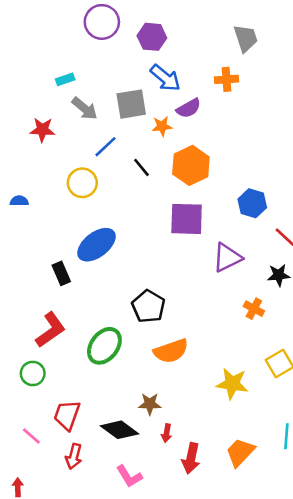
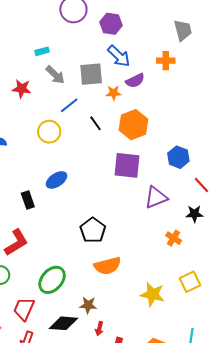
blue ellipse: (96, 245) -> (57, 180), size x0.7
green ellipse: (104, 346) -> (52, 280), moved
black diamond: (120, 430) -> (64, 323), turned -36

